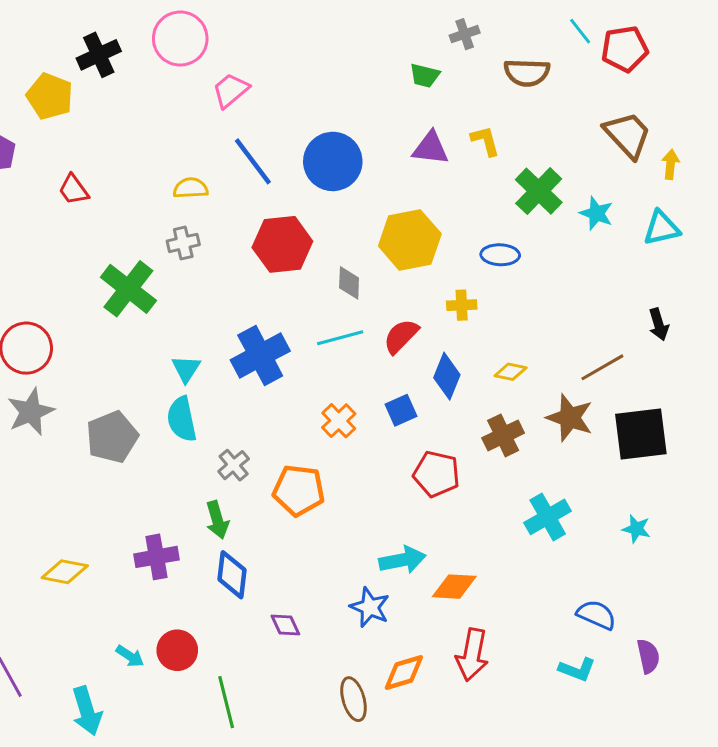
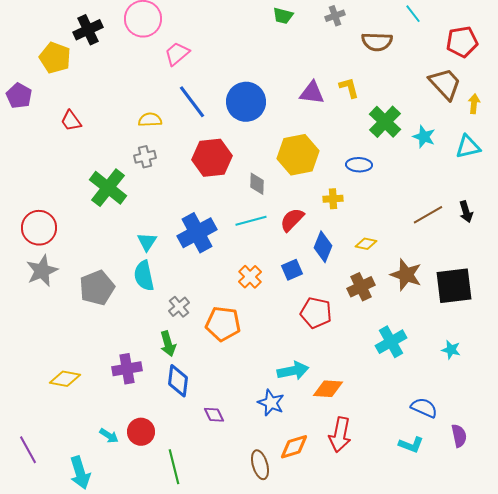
red pentagon: (625, 49) -> (462, 42), moved
green trapezoid: (425, 76) -> (283, 16), moved
brown line: (602, 367) -> (428, 215), moved

